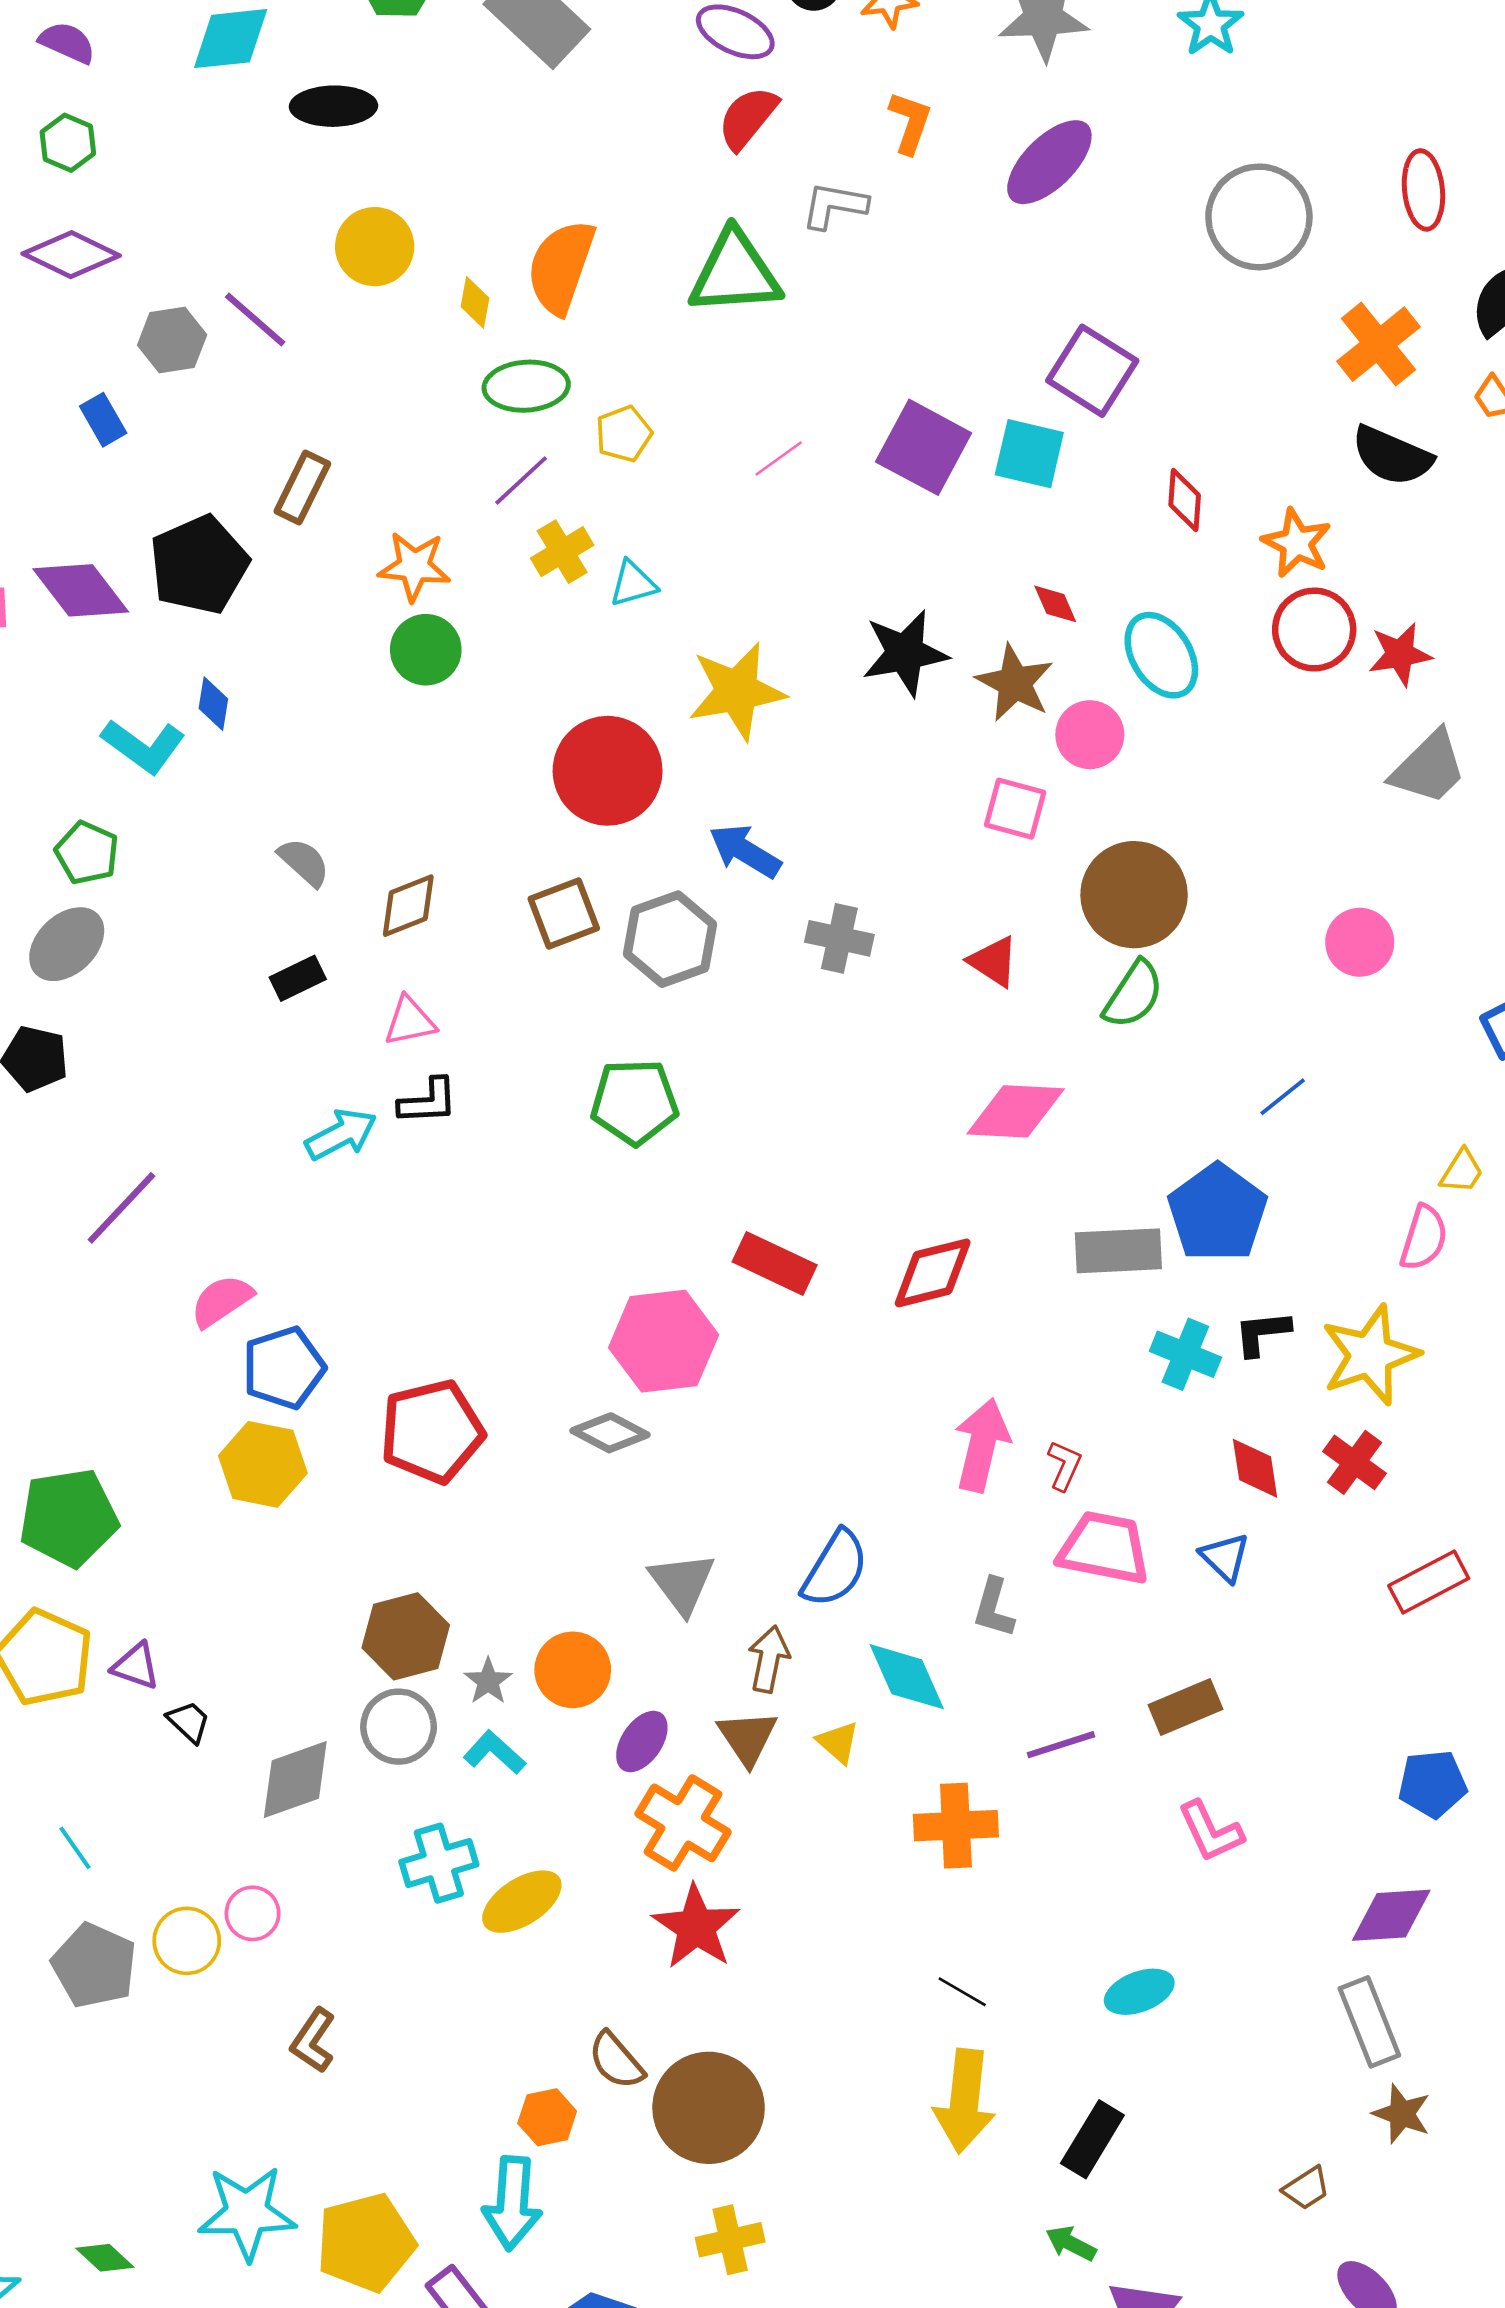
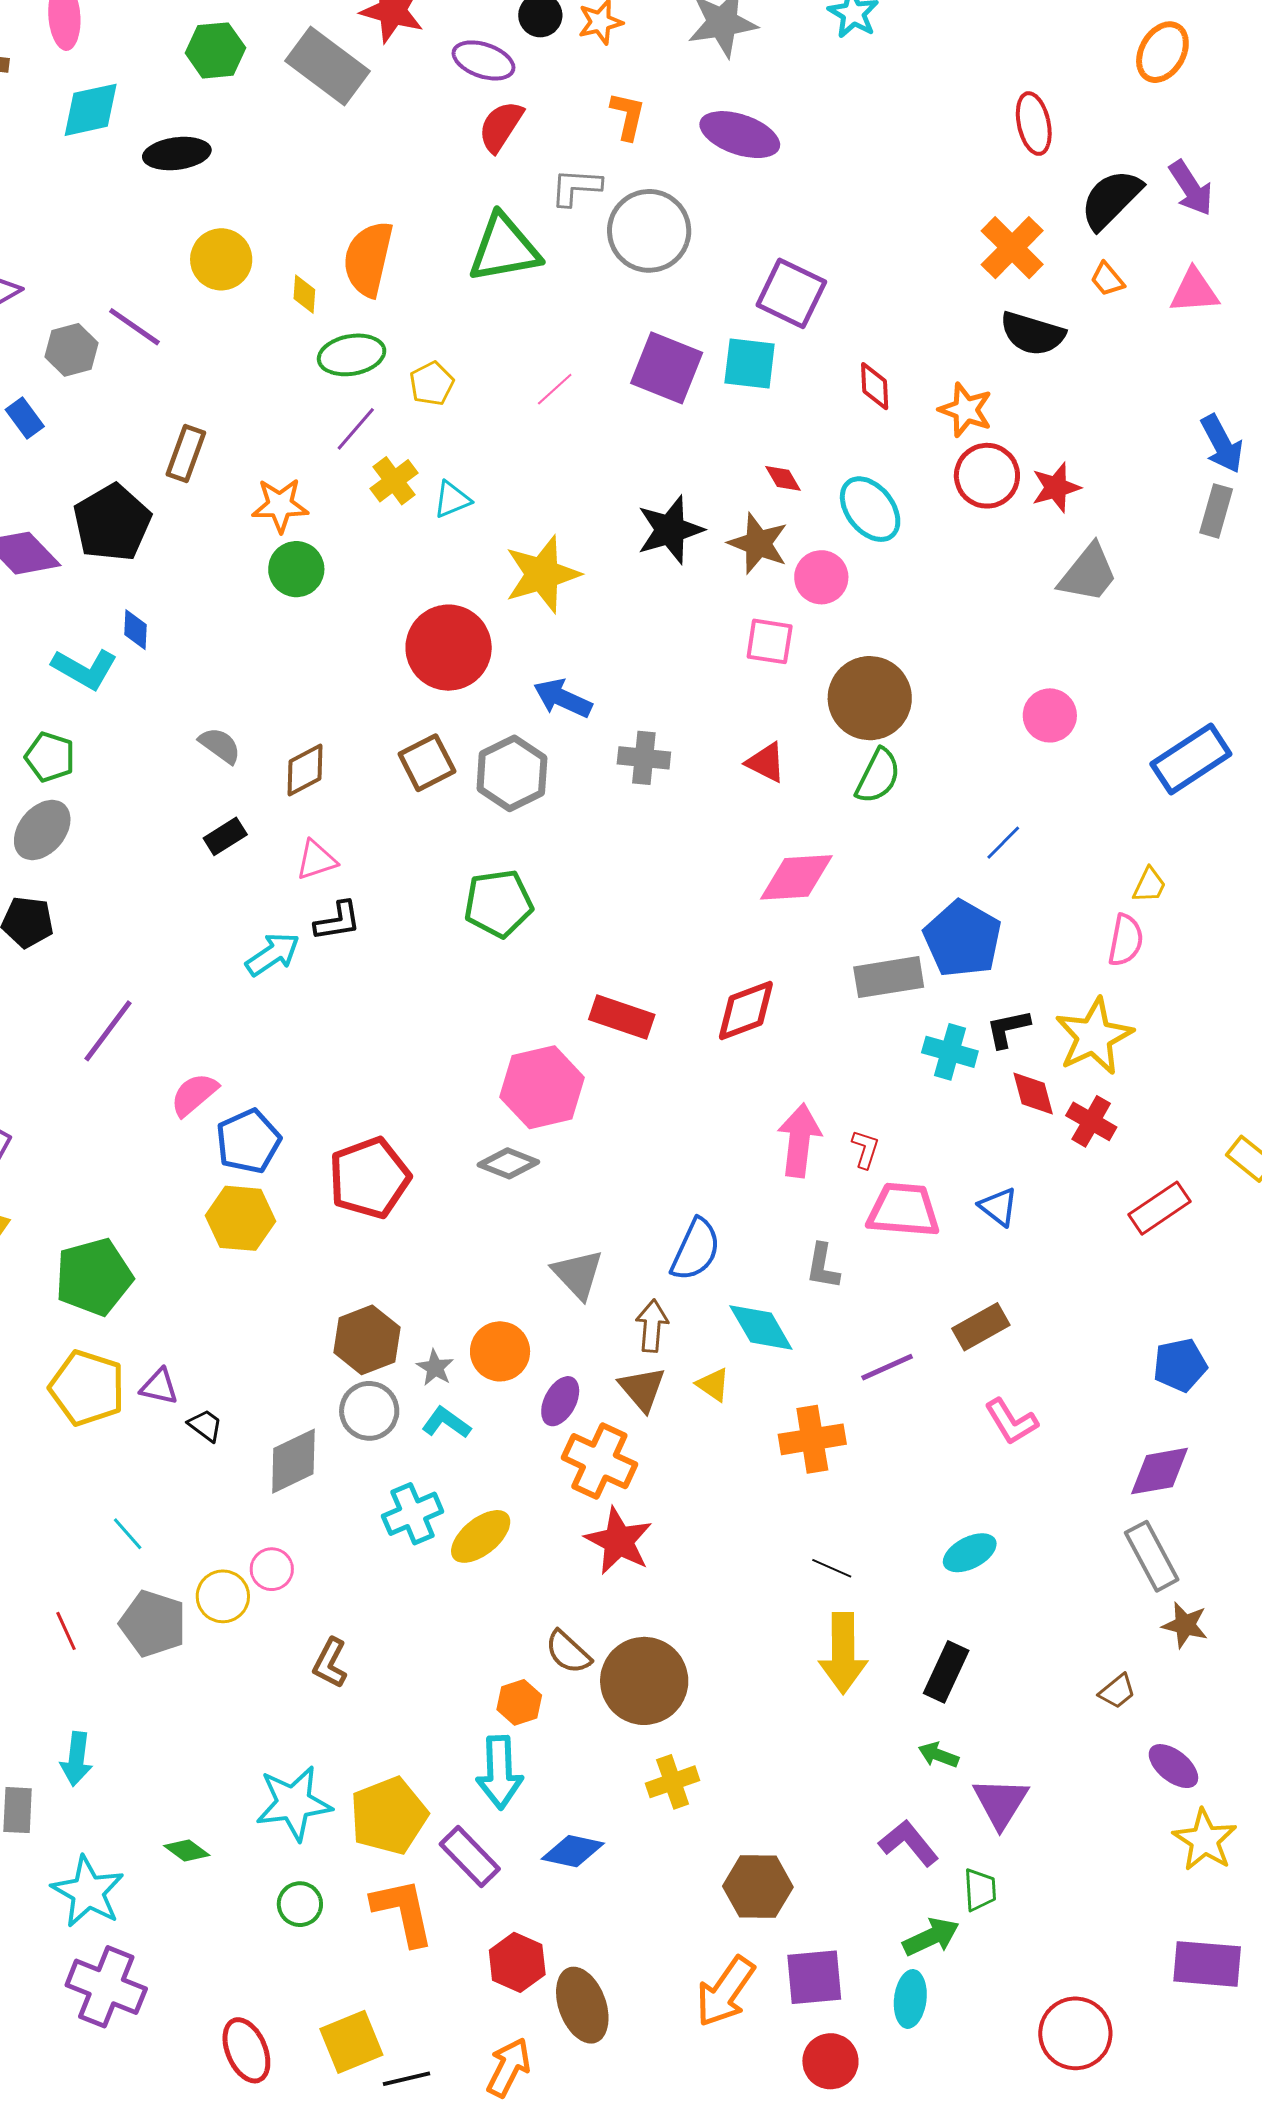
purple ellipse: (1049, 162) -> (740, 135), turned 70
gray circle: (1259, 217) -> (649, 231), moved
red diamond: (1255, 1468) -> (1033, 1094), moved

